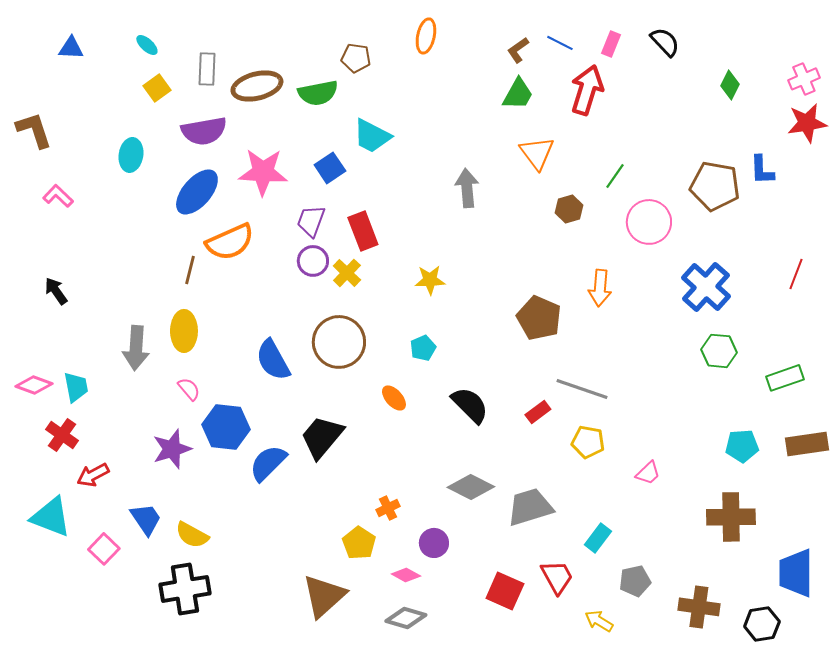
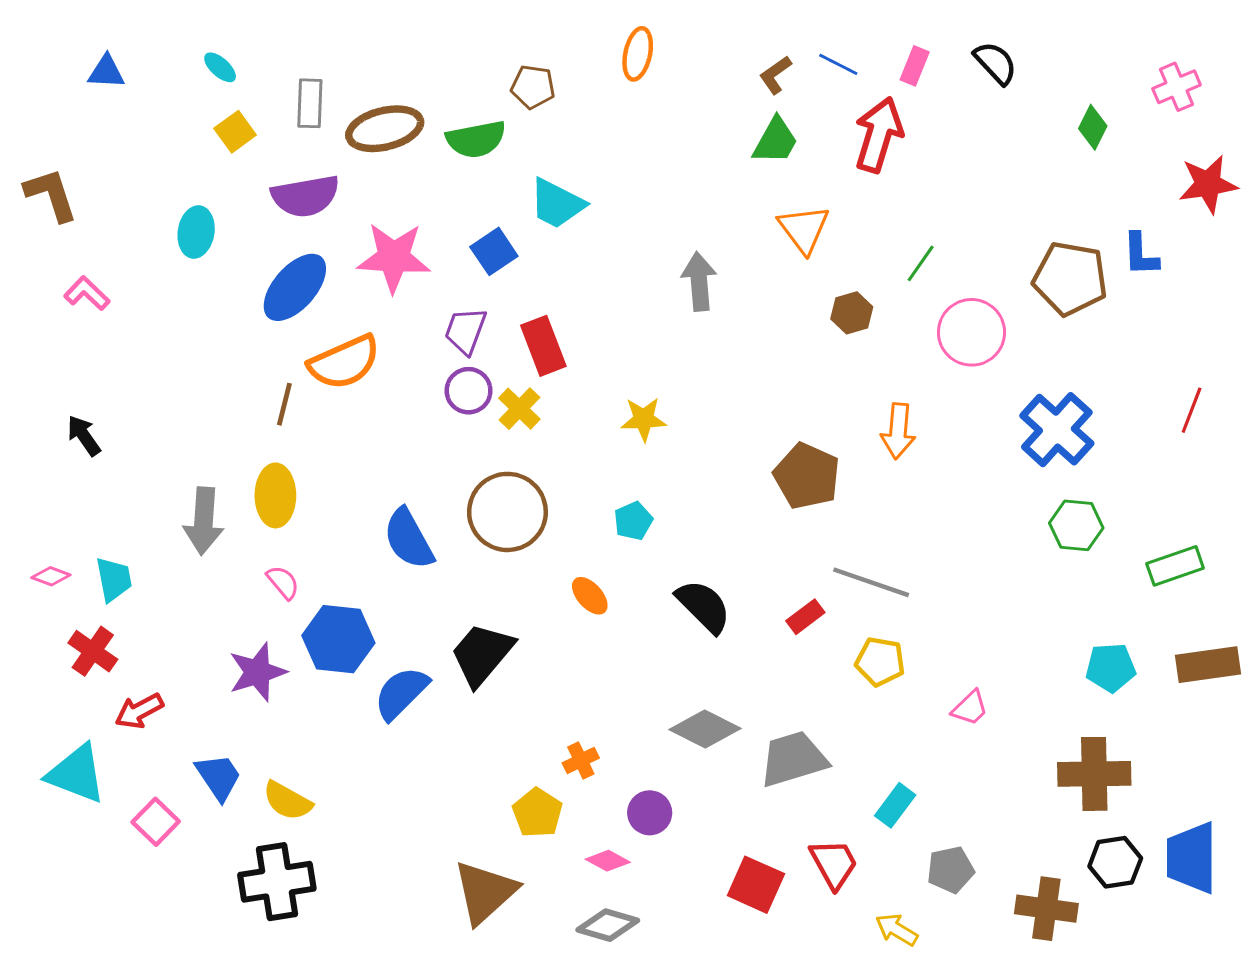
pink cross: (804, 79) -> (1177, 87), moved
pink diamond: (34, 385) -> (51, 576), size x0.7
black hexagon: (762, 624) -> (1115, 862), moved

